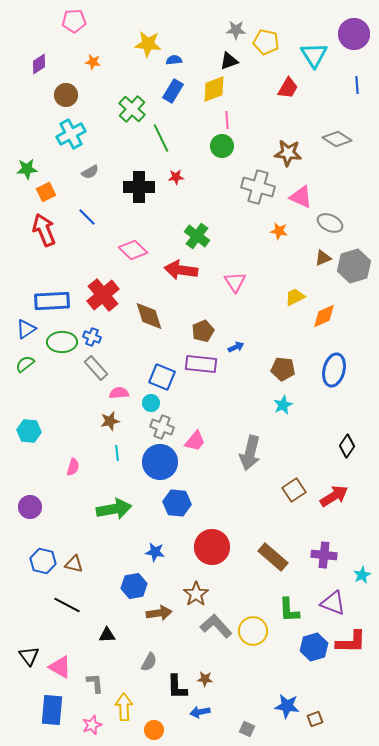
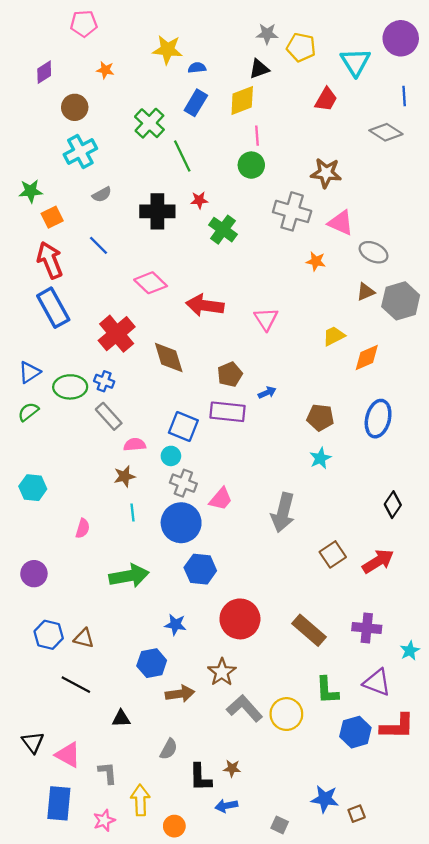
gray diamond: (337, 139) -> (386, 132), moved
green cross: (197, 236) -> (223, 230), moved
blue rectangle: (52, 301) -> (53, 308), moved, turned 64

